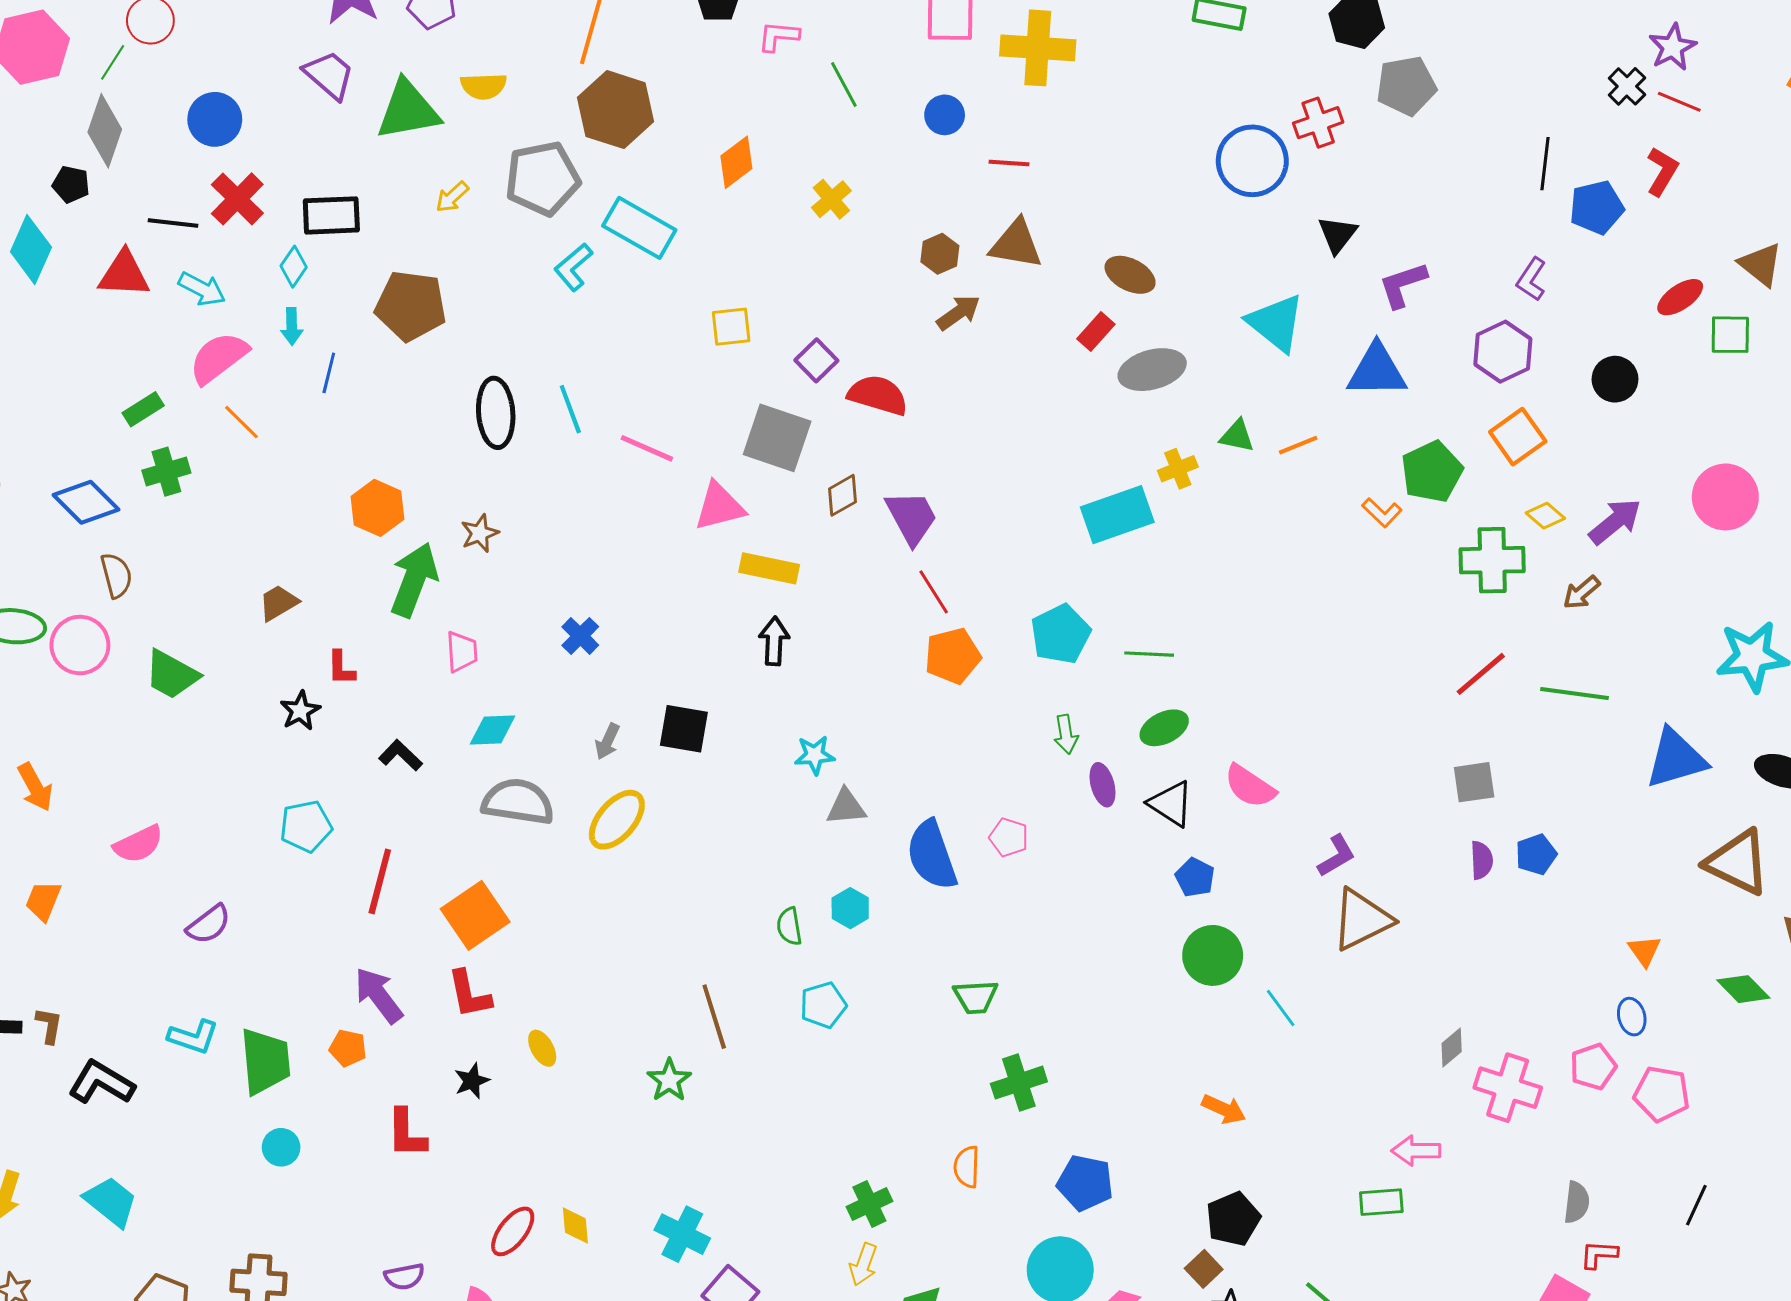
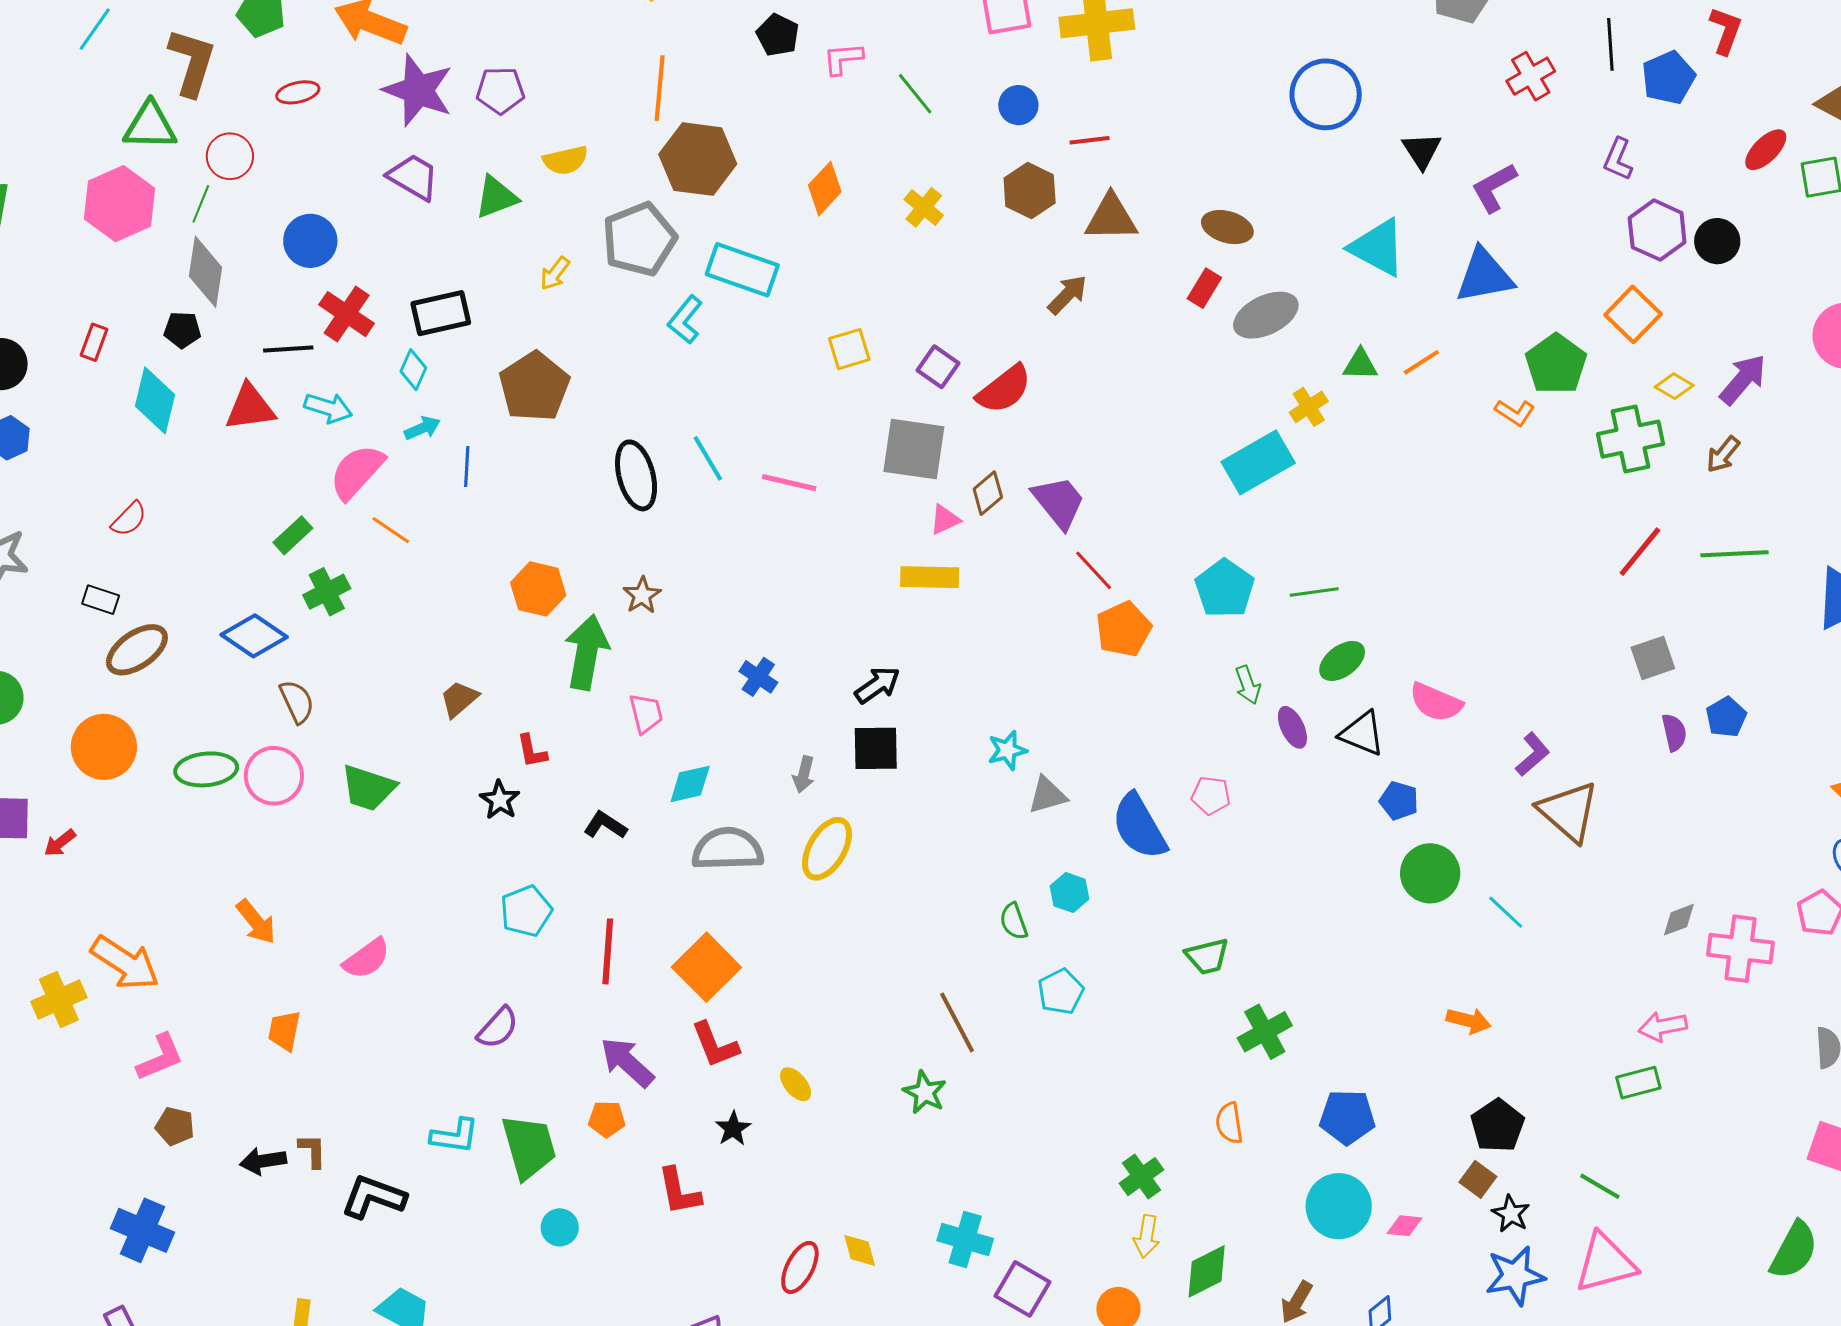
green triangle: (408, 110) -> (496, 197), size x0.7
red cross: (1318, 123) -> (1531, 76), moved
brown hexagon: (940, 254) -> (1030, 190), moved, size x1.4
brown pentagon: (411, 306) -> (534, 387), turned -30
cyan arrow: (292, 326) -> (422, 428), turned -102
purple hexagon: (1503, 352) -> (1657, 230), moved
red semicircle: (878, 395) -> (1004, 389), turned 136
pink triangle: (719, 506) -> (945, 520), moved, size x0.6
black arrow: (774, 641) -> (877, 685), moved, turned 63
brown triangle: (1362, 919) -> (1568, 812), turned -42
purple semicircle: (209, 924) -> (498, 1028), moved
gray diamond: (1452, 1047) -> (1679, 920), turned 30

